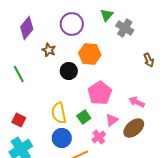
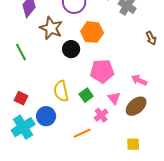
brown star: (49, 50) -> (51, 28), size x1.6
pink pentagon: (100, 93) -> (102, 71), turned 30
pink triangle: (112, 120) -> (114, 98), turned -32
blue circle: (62, 138) -> (46, 116), moved

